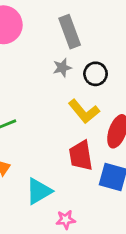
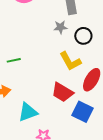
red trapezoid: (81, 156) -> (62, 92), turned -60

